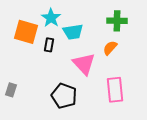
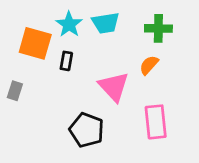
cyan trapezoid: (73, 32) -> (106, 23), moved
gray rectangle: (11, 90) -> (15, 91), moved

